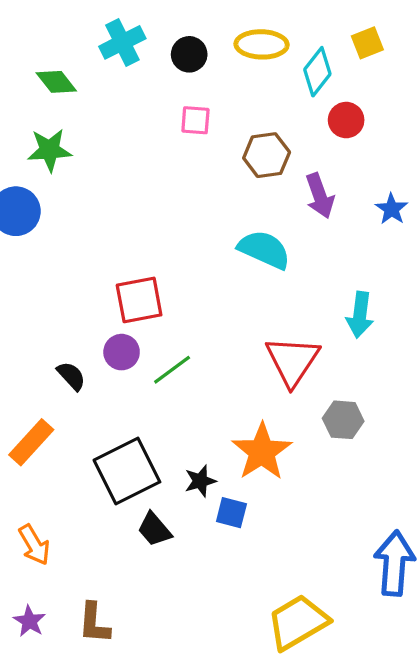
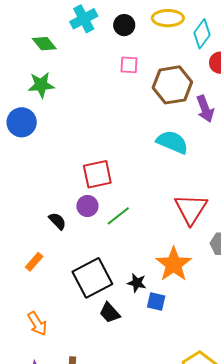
brown hexagon: (267, 155) -> (172, 85), size x1.4
orange rectangle: (31, 442) -> (34, 262), size x0.7
black star: (200, 481) -> (137, 283), turned 30

